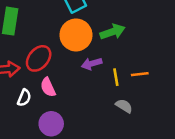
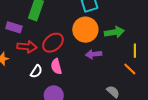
orange line: (140, 74) -> (130, 69), turned 40
yellow line: (116, 77) -> (135, 51), moved

